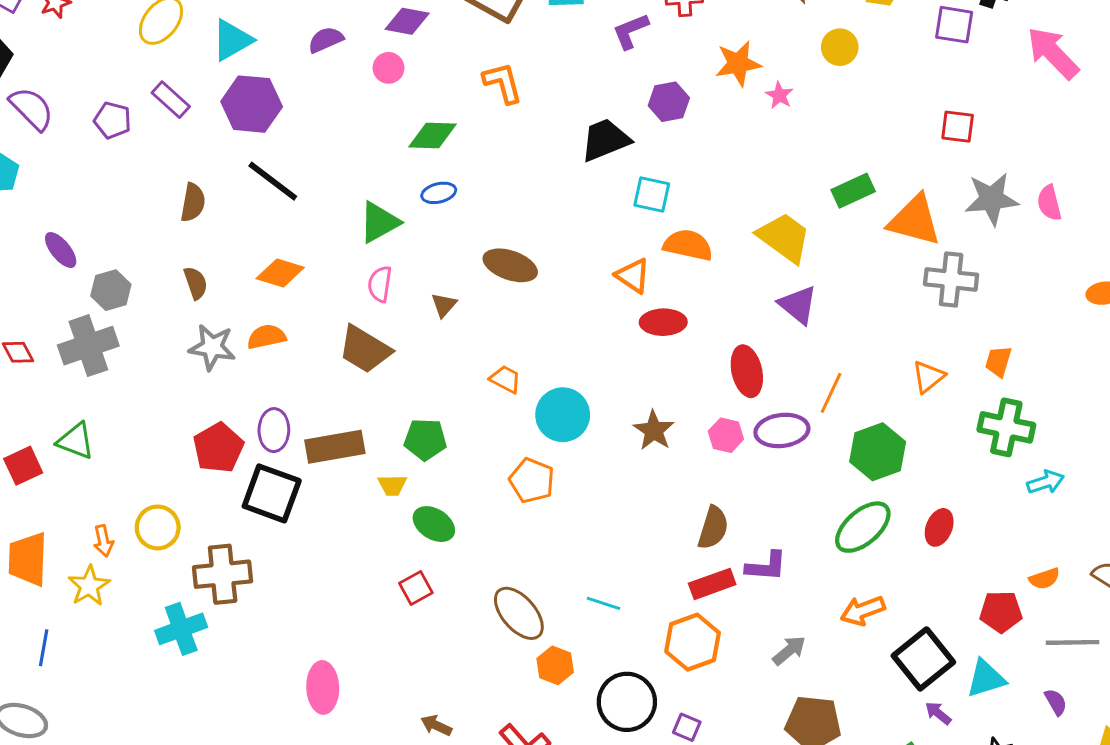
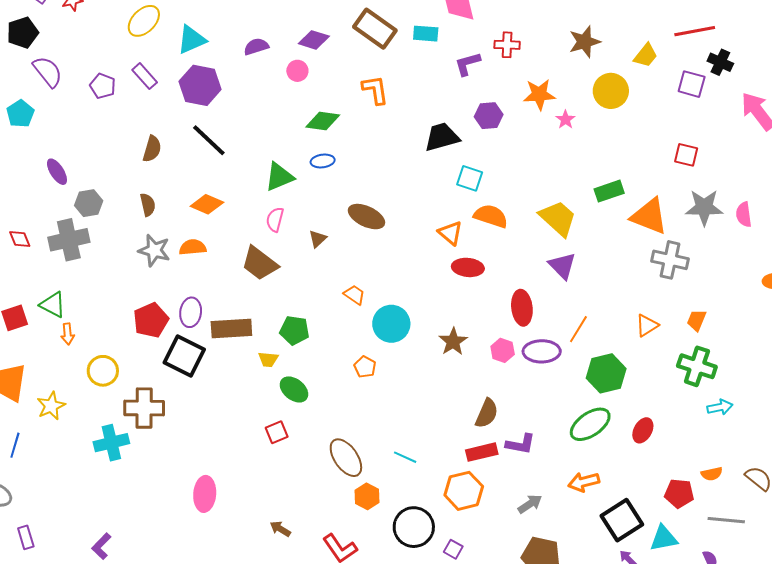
yellow circle: (840, 47) -> (611, 91), size x1.4
orange pentagon: (532, 481) -> (365, 367), size x0.7
orange arrow: (103, 541) -> (68, 334), moved

